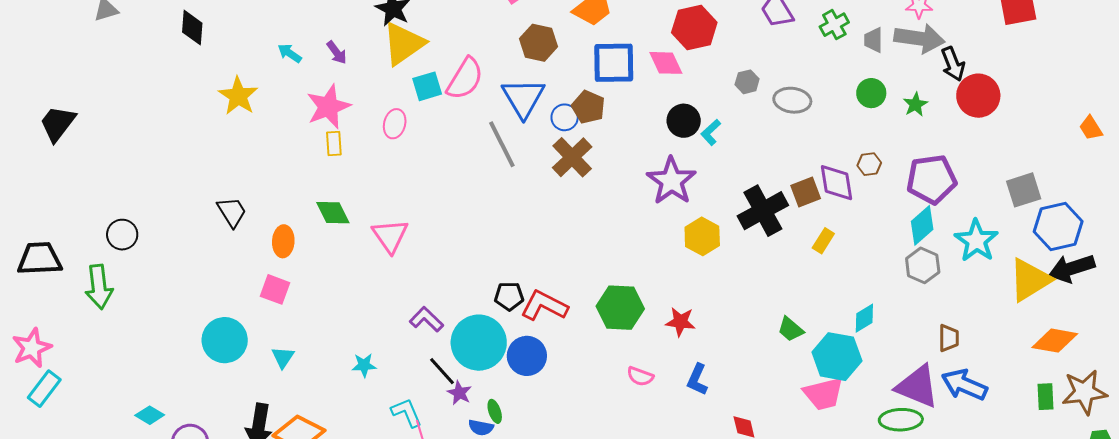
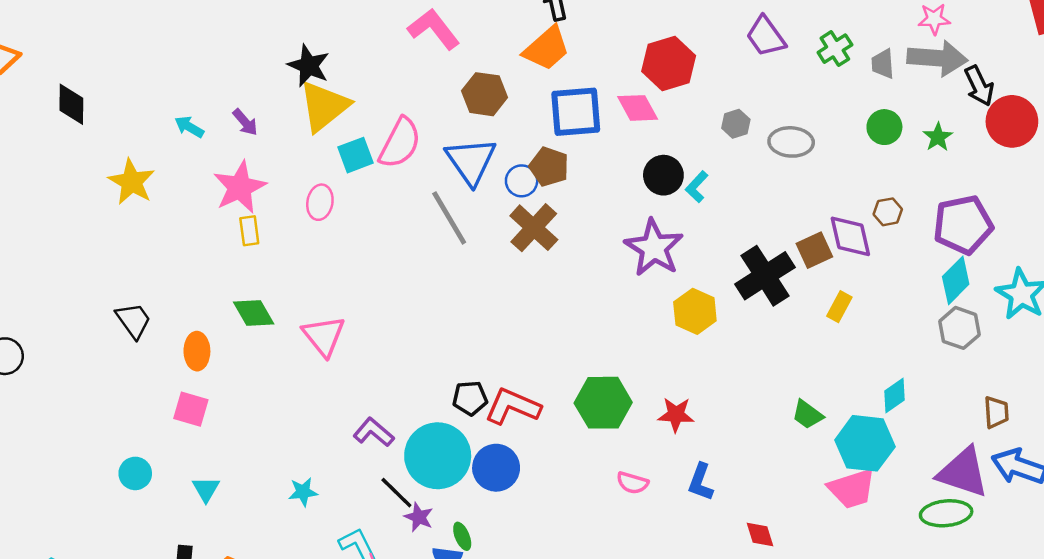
cyan circle: (225, 340) -> (135, 473), size x0.6

